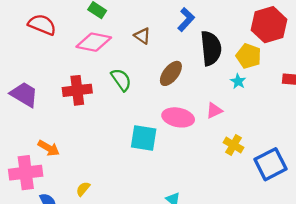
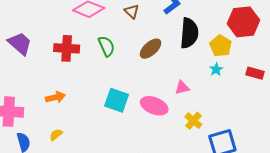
cyan star: (238, 81) -> (216, 69), moved
pink ellipse: (178, 117) -> (154, 106), moved
orange arrow: (49, 148) -> (55, 97), moved, turned -54

